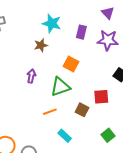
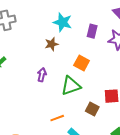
orange line: (50, 112) -> (57, 118), moved

